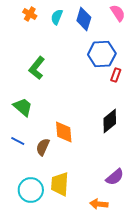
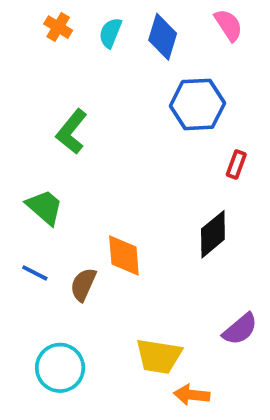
red rectangle: (116, 75) -> (236, 164), moved
purple semicircle: (115, 177) -> (240, 329), moved
yellow trapezoid: (60, 184) -> (159, 356), moved, turned -85

